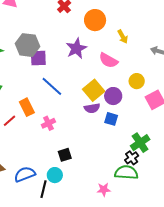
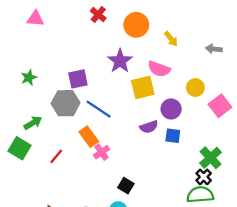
gray hexagon: (27, 45) -> (66, 103), moved
yellow square: (94, 90) -> (143, 87), moved, turned 35
orange rectangle: (27, 107) -> (89, 137), moved
black square: (65, 155) -> (126, 186), turned -32

